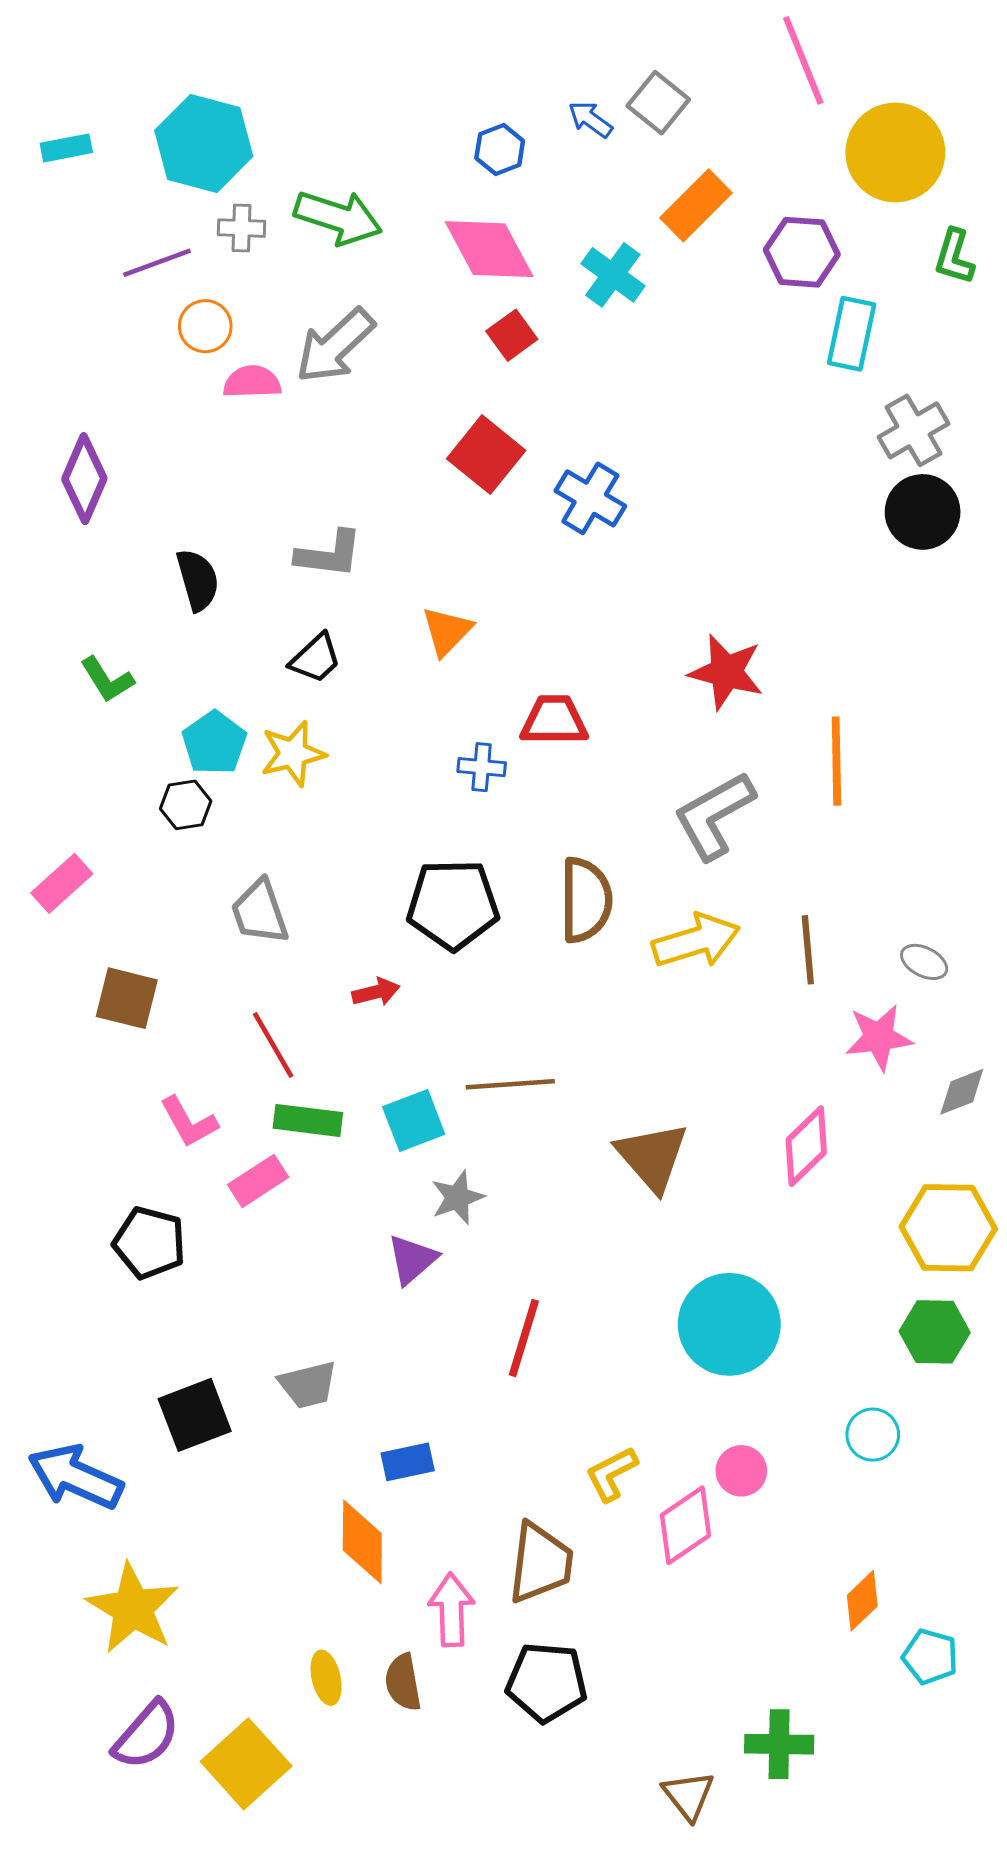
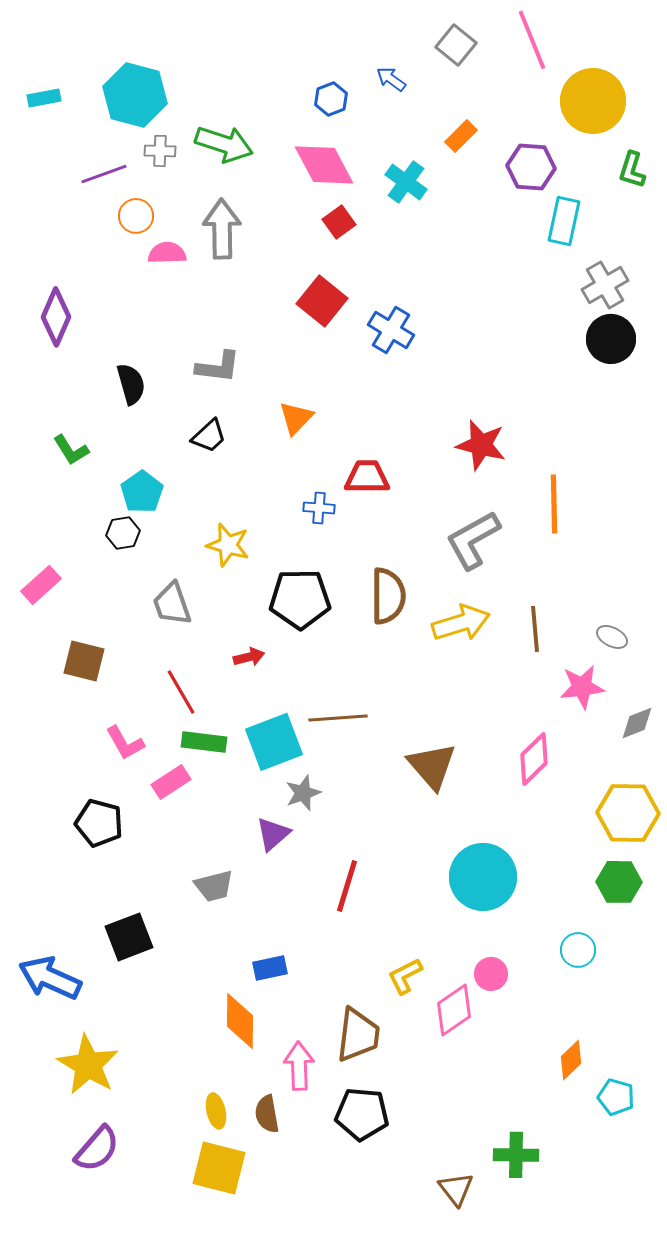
gray square: (658, 103) -> (456, 45), moved
orange rectangle: (696, 205) -> (461, 136), size x0.7
gray arrow: (335, 346) -> (222, 229), turned 132
yellow star: (293, 754) -> (228, 545), moved, turned 30
cyan square: (414, 1120) -> (274, 742), size x1.4
gray trapezoid: (308, 1385) -> (214, 886), moved
yellow square: (246, 1764) -> (219, 1168), moved, turned -34

